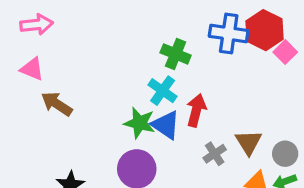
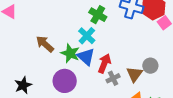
brown arrow: (57, 104) -> (45, 44), moved
red arrow: (196, 110) -> (104, 63), moved
gray circle: (285, 154) -> (150, 66), moved

